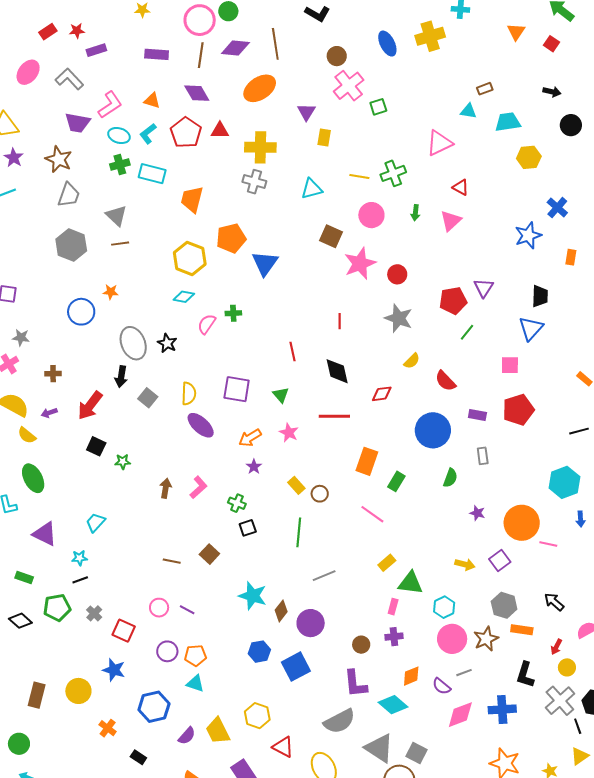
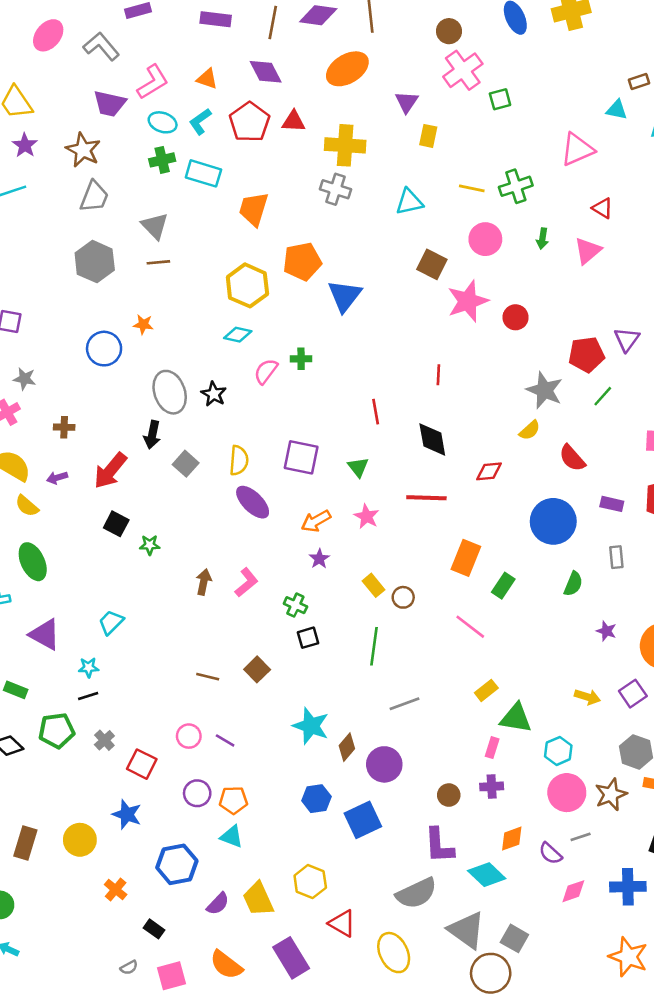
gray star: (399, 318) -> (544, 390), moved
pink diamond: (460, 715) -> (573, 891), size x0.7

